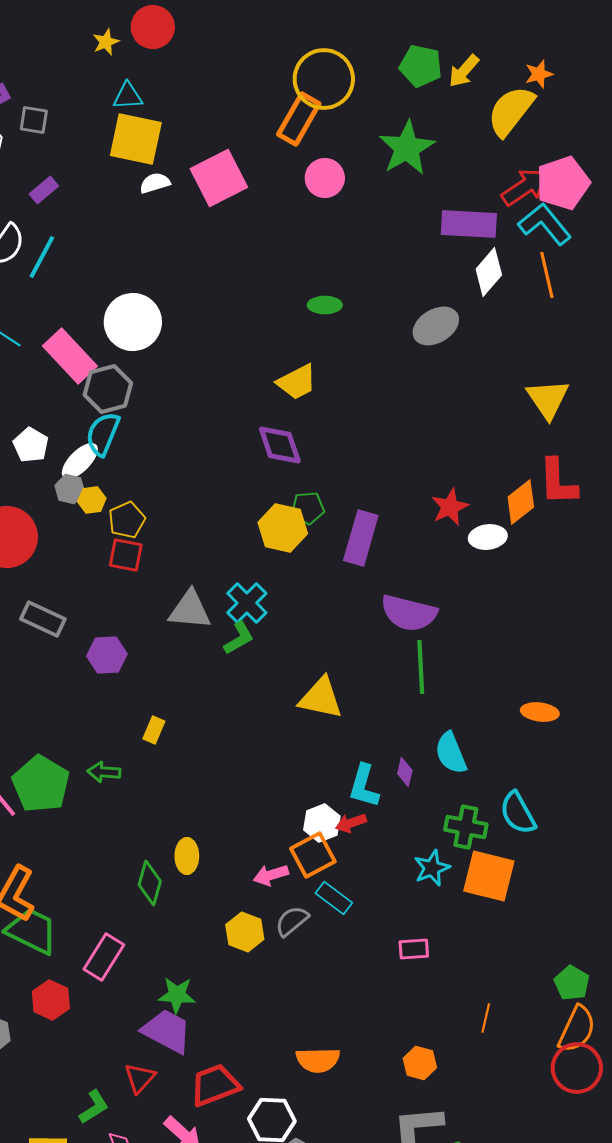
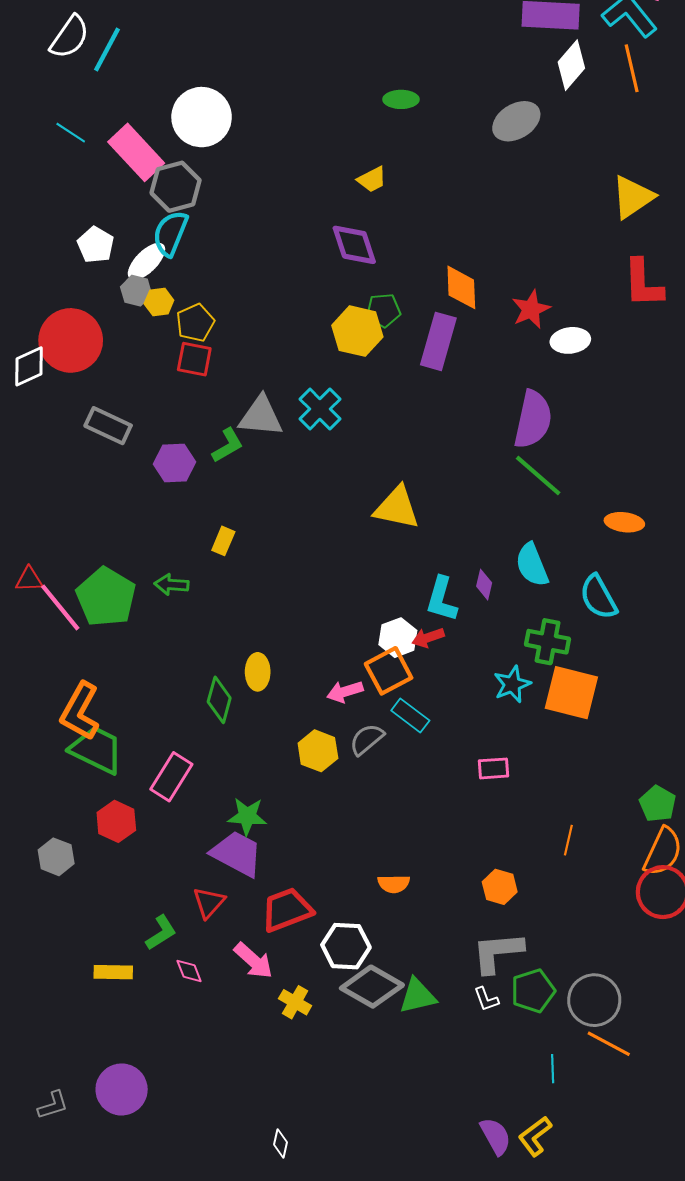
yellow trapezoid: (297, 382) -> (372, 179), size x0.7
yellow triangle: (548, 399) -> (633, 197), turned 30
orange diamond: (521, 502) -> (461, 287), moved, turned -54
purple semicircle: (409, 613) -> (533, 419), moved, turned -92
green L-shape: (239, 638) -> (228, 445), moved
green line: (421, 667) -> (538, 475), moved, turned -46
cyan semicircle: (518, 813) -> (598, 597), moved
orange semicircle: (318, 1060) -> (394, 884), size x0.7

